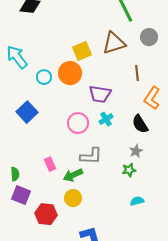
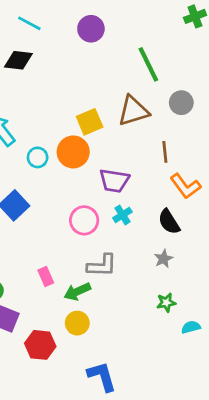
orange L-shape: (152, 98) -> (185, 186), turned -70
green star: (129, 170) -> (166, 303), moved
cyan semicircle: (137, 201) -> (191, 327), moved

